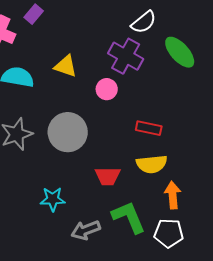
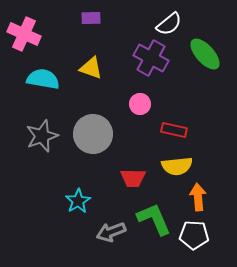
purple rectangle: (34, 14) -> (91, 18), moved, turned 48
pink circle: (107, 89) -> (140, 104), moved
cyan star: (53, 199) -> (78, 201), turned -30

